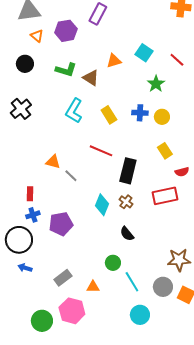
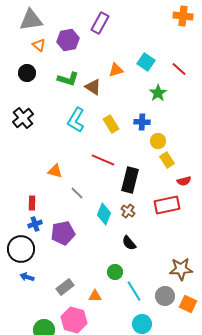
yellow circle: (162, 117) -> (158, 141), moved
gray line: (71, 176) -> (77, 193), moved

